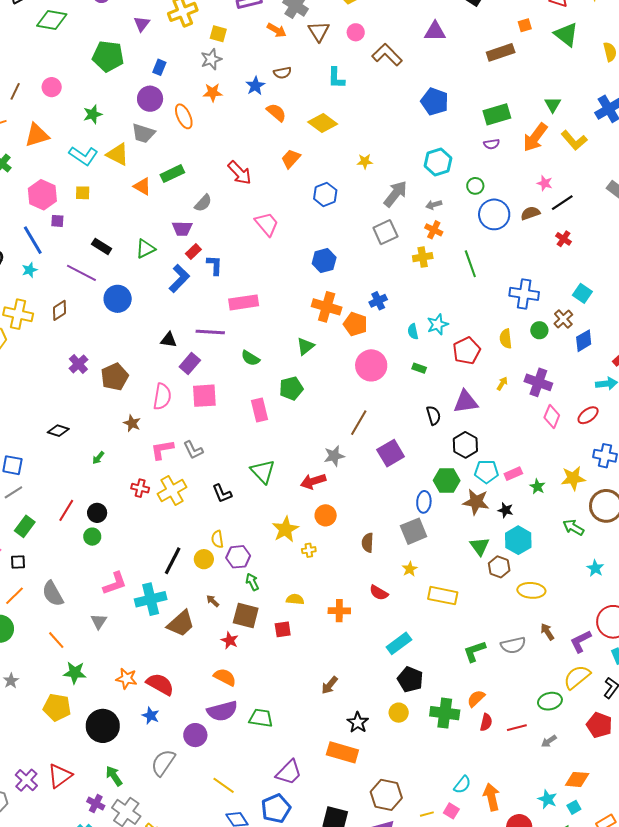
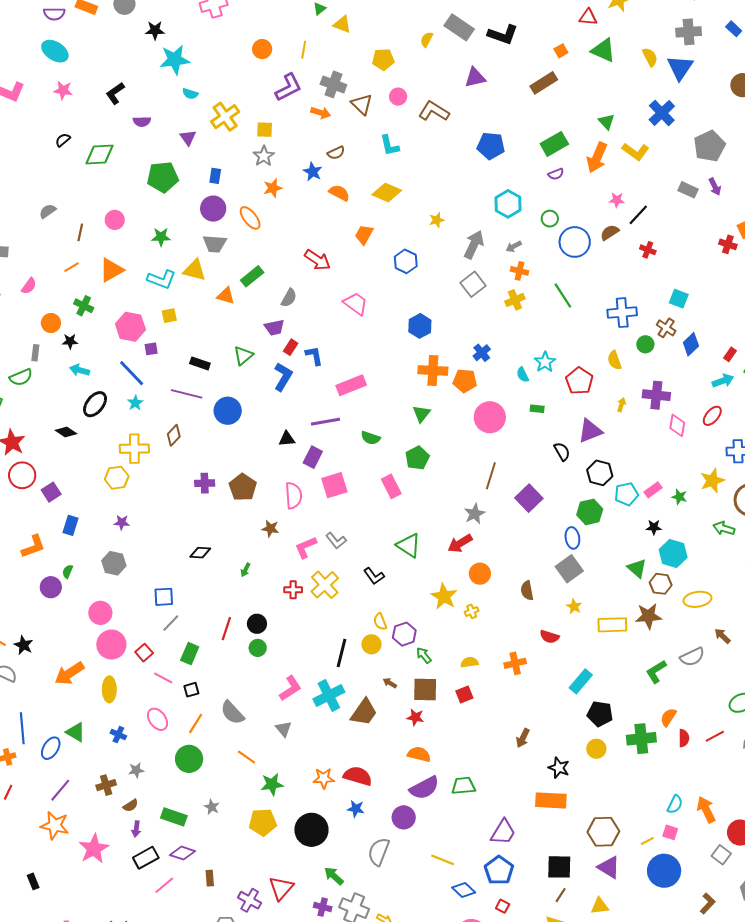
green star: (93, 114) -> (161, 237), turned 30
purple cross: (78, 364) -> (205, 483), turned -36
brown star: (476, 502) -> (648, 616), moved

